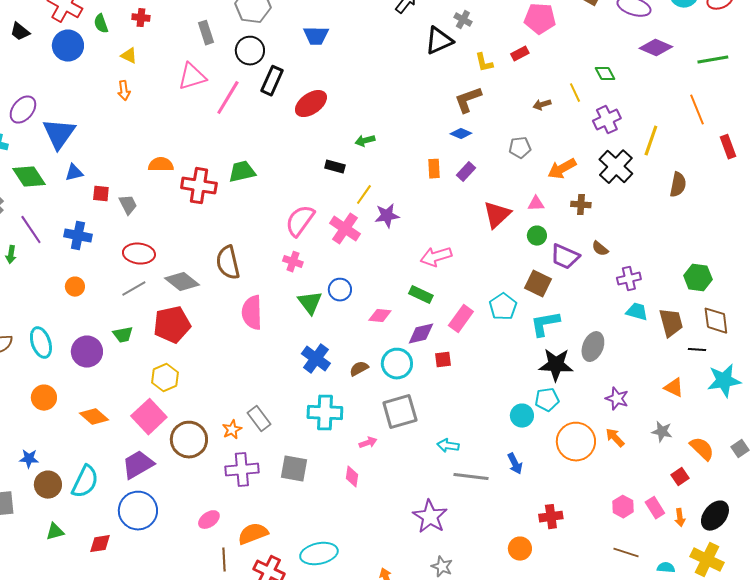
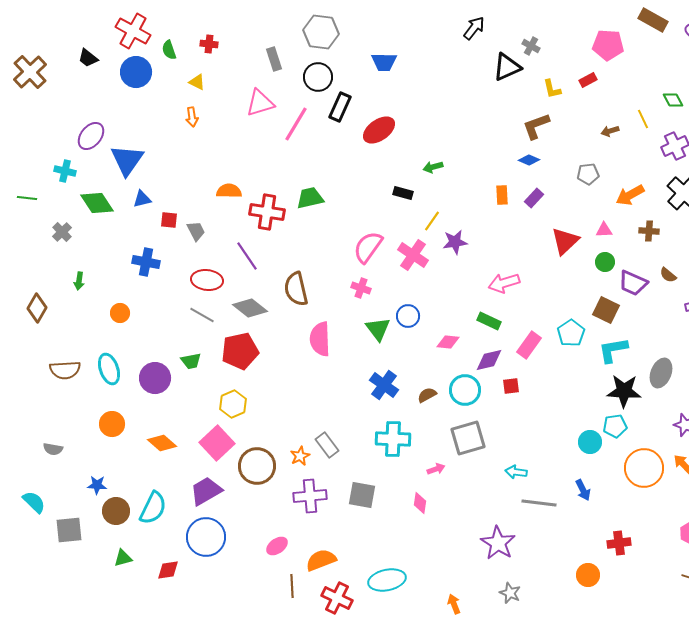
purple line: (31, 230) -> (247, 256), moved
orange circle: (75, 287) -> (120, 313), moved
gray line: (134, 289) -> (202, 315), turned 60

